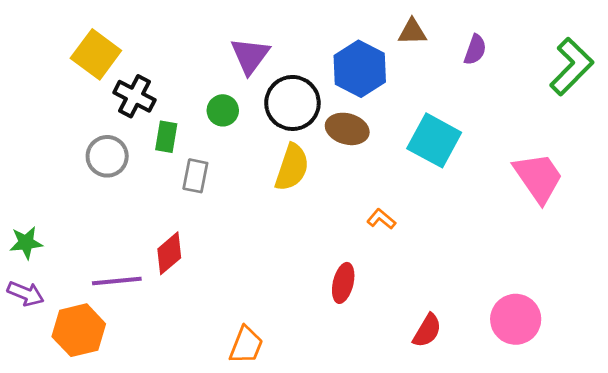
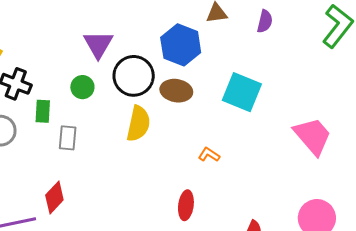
pink trapezoid: (538, 177) -> (313, 136), moved

